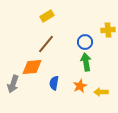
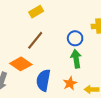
orange diamond: (32, 67) -> (21, 64), turned 40
blue semicircle: (54, 83) -> (43, 80), size x1.5

